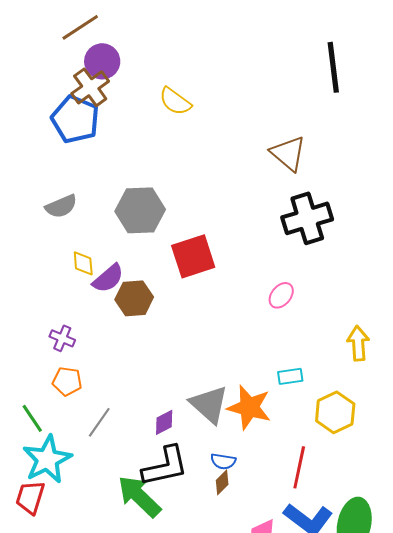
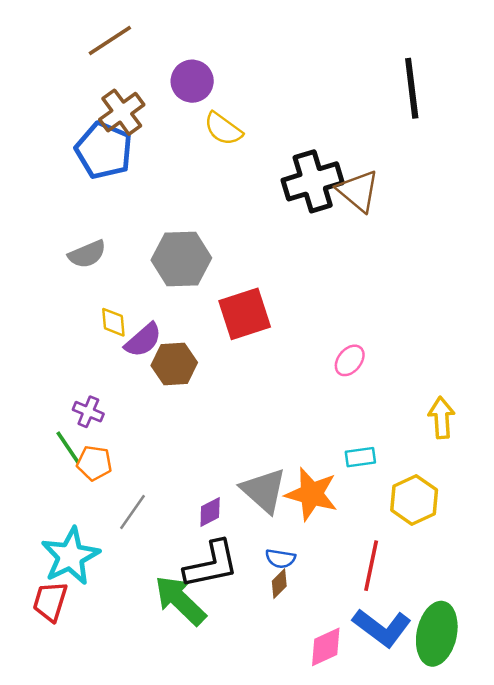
purple circle: (102, 61) -> (192, 81), moved
black cross: (307, 218) -> (313, 181), moved
green line: (32, 418) -> (68, 448), moved

